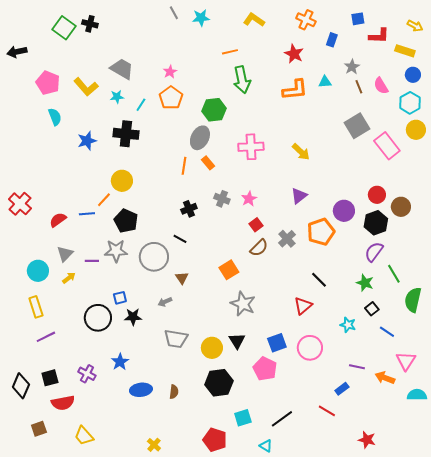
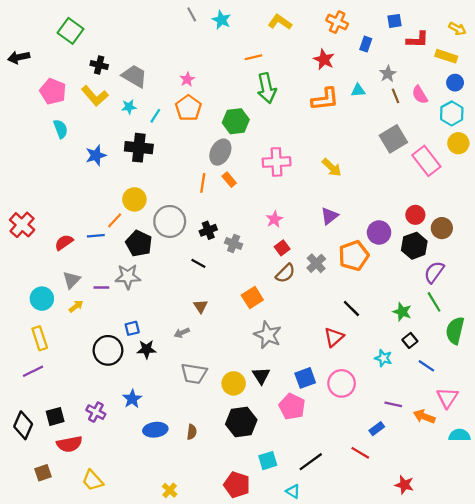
cyan star: (201, 18) -> (221, 20), turned 30
black cross: (90, 24) -> (99, 65), moved
gray cross: (222, 199) -> (234, 243), moved
purple semicircle: (374, 252) -> (434, 272), moved
gray circle: (154, 257) -> (170, 221), moved
purple line: (46, 337) -> (33, 371), moved

